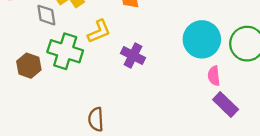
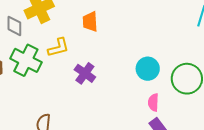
cyan circle: (202, 39) -> (148, 69), size x0.7

